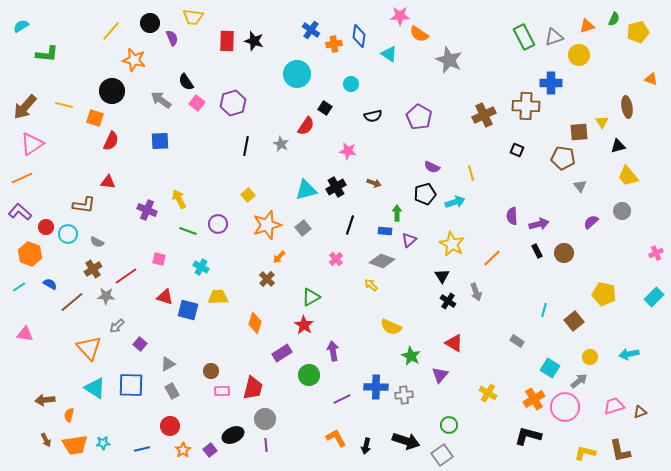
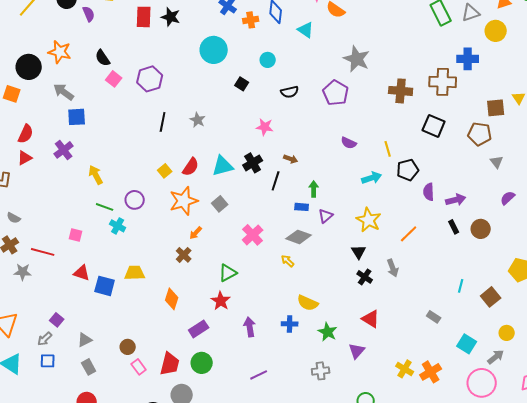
orange star: (134, 60) -> (60, 52), moved
gray star: (449, 60) -> (357, 59), moved
gray arrow: (161, 100) -> (64, 92), moved
brown cross: (484, 115) -> (401, 91), turned 30
red semicircle: (306, 126) -> (191, 167), moved
red semicircle: (111, 141) -> (26, 134), moved
black square: (517, 150) -> (434, 126), size x1.6
red triangle: (108, 182) -> (25, 158), turned -35
black pentagon: (425, 194) -> (408, 170), moved
purple cross: (147, 210) -> (64, 150), moved, turned 30
black line: (350, 225) -> (276, 181), moved
pink cross: (336, 259) -> (253, 235), size x1.5
cyan cross: (201, 267) -> (118, 226), moved
red line: (126, 276) -> (43, 252), turned 50
gray arrow: (117, 326) -> (45, 339), moved
green circle: (309, 375) -> (202, 363), moved
blue square: (131, 385) -> (48, 361), size x0.6
blue cross: (376, 387) -> (290, 324), moved, size x0.7
pink rectangle: (222, 391) -> (139, 367), turned 56
orange cross: (534, 399) -> (431, 372), moved

